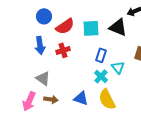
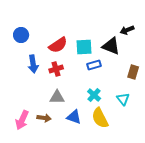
blue circle: (44, 16) -> (21, 35), moved
blue rectangle: (101, 55) -> (94, 65), moved, turned 56
cyan triangle: (118, 67) -> (123, 99), moved
gray triangle: (43, 78) -> (57, 97), moved, turned -35

